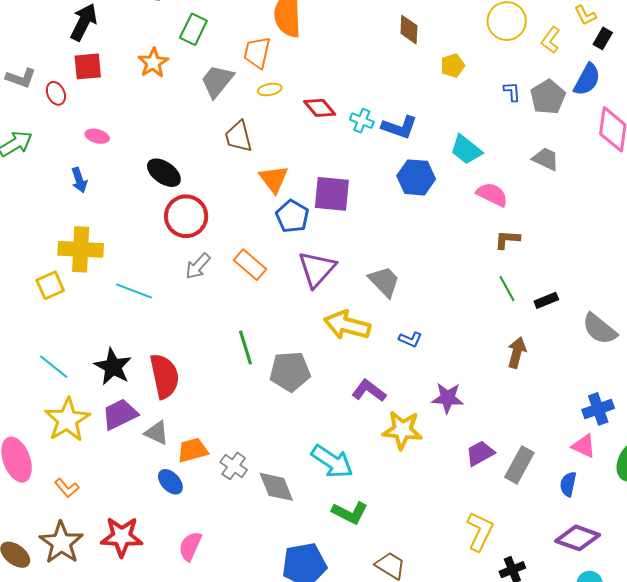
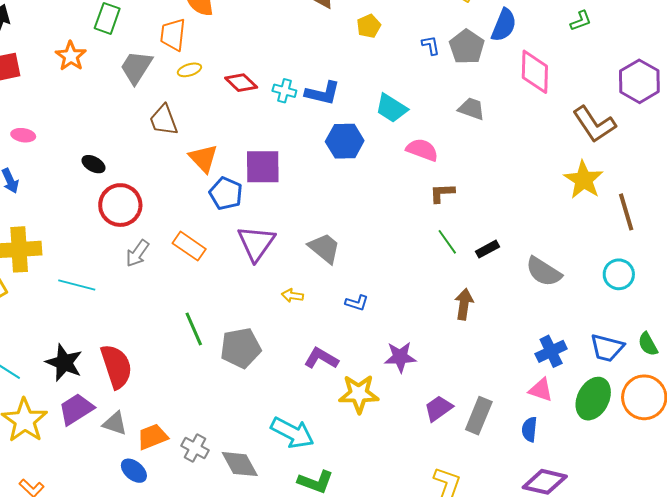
black ellipse: (164, 173) -> (93, 164), size x0.7
yellow arrow: (347, 325) -> (292, 296), size x0.5

